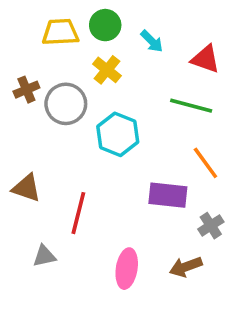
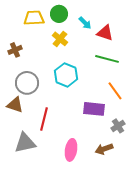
red triangle: (205, 59) -> (105, 33), moved
gray circle: (66, 104) -> (27, 83), moved
gray triangle: (44, 256) -> (25, 143), size x1.6

